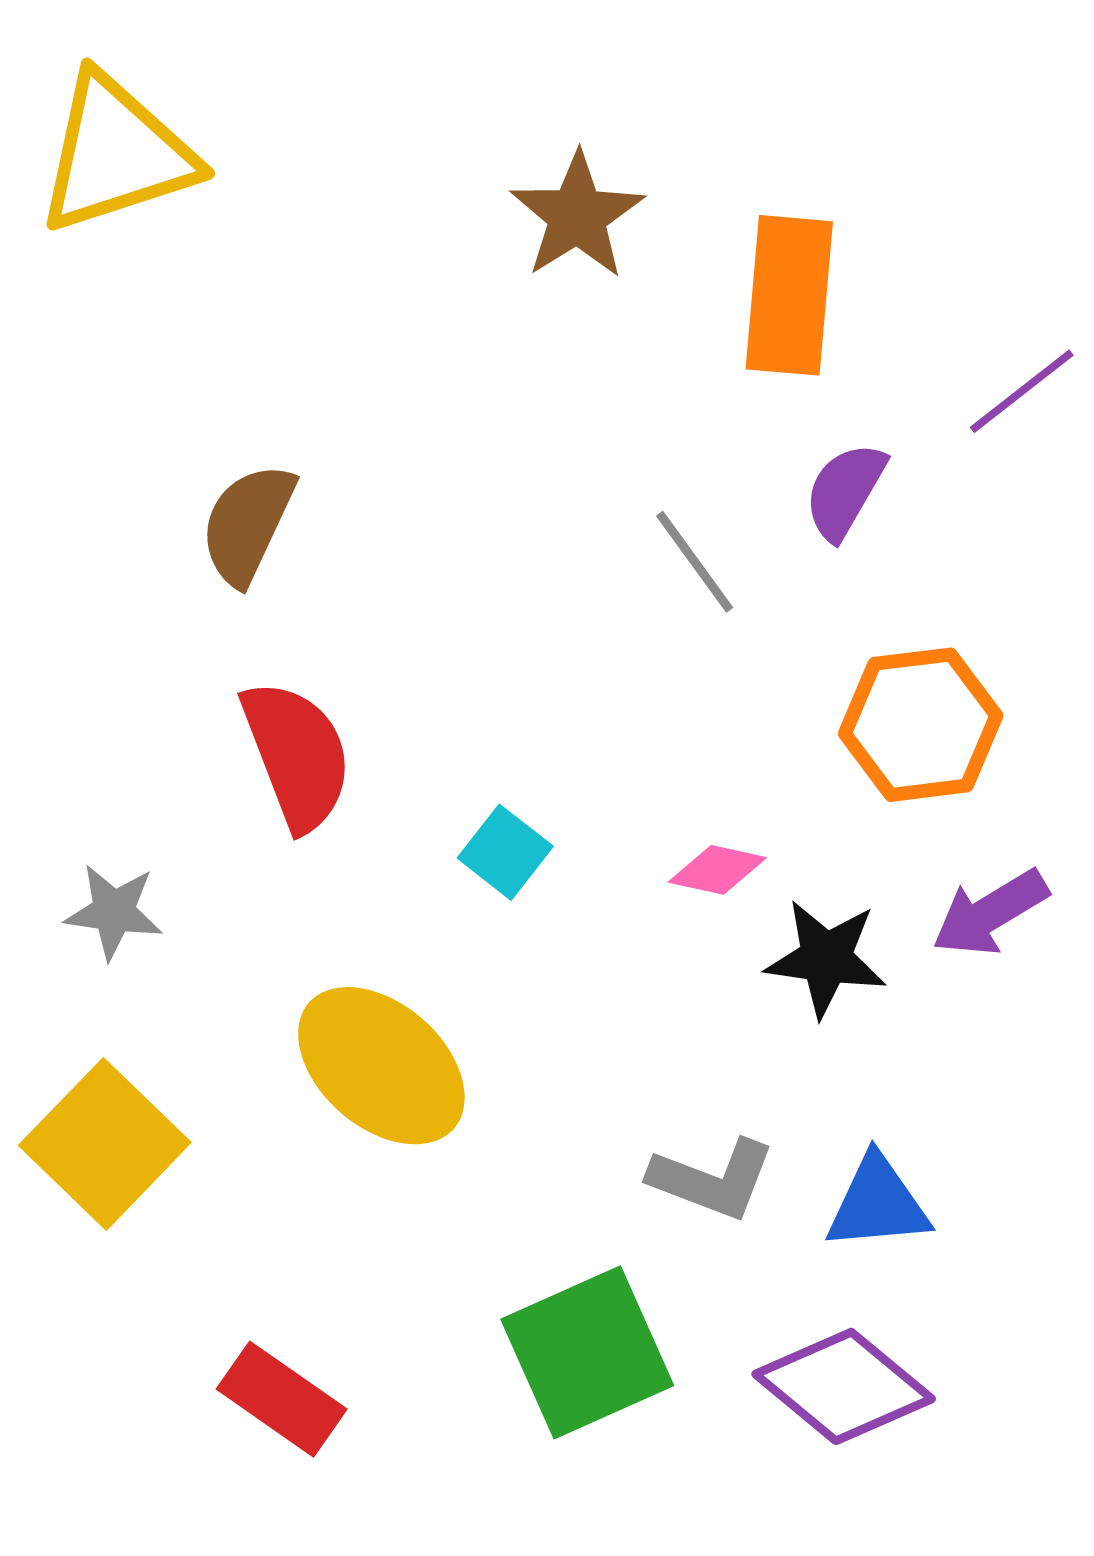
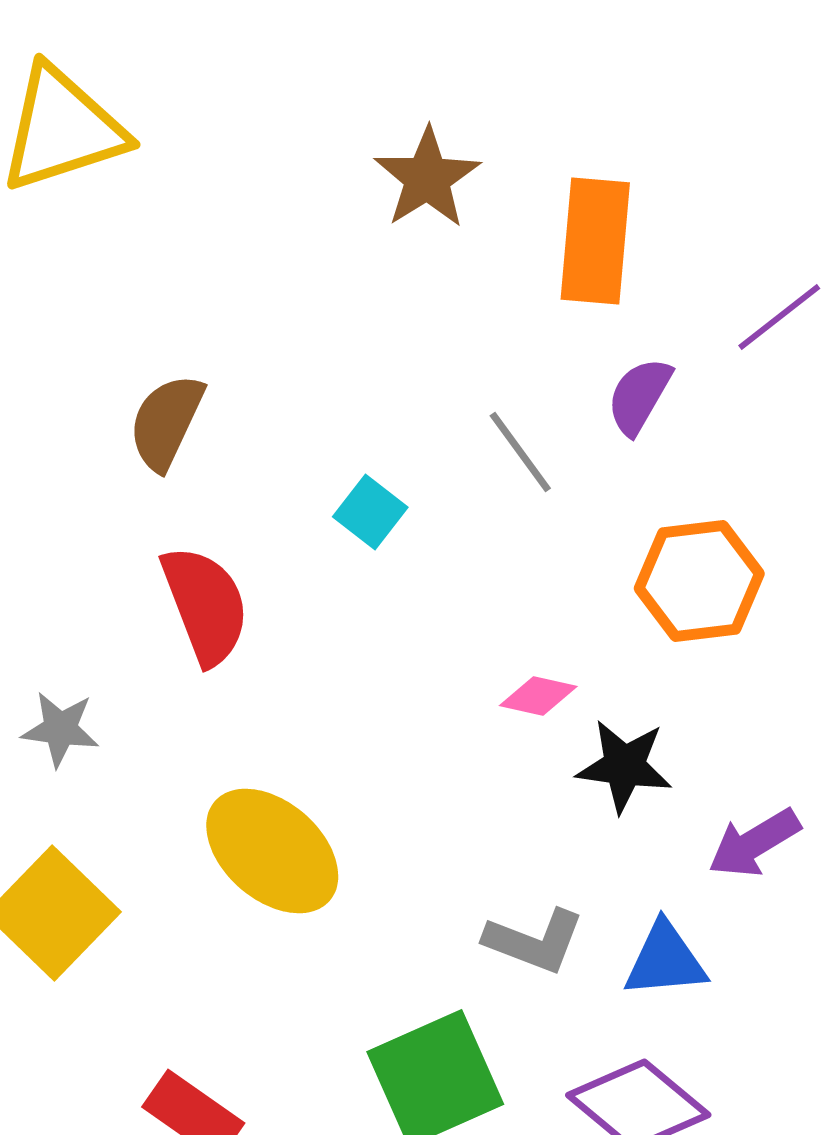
cyan square: (505, 852) -> (370, 512), moved
purple arrow: (990, 913) -> (754, 843), moved

